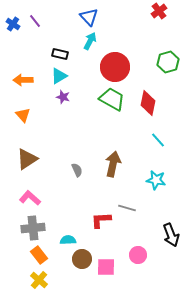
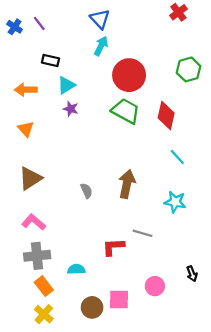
black rectangle: (60, 54) -> (51, 60), moved
black arrow: (171, 235) -> (192, 274), moved, size x0.6
brown circle: (82, 259) -> (92, 307), moved

